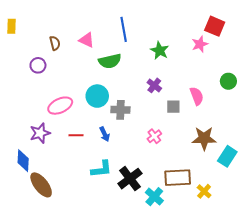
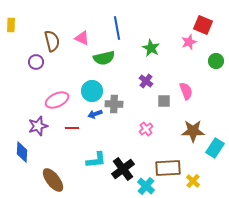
brown semicircle: (55, 43) -> (52, 41), size x1.5
green circle: (228, 81) -> (216, 61), moved
blue arrow: (105, 134) -> (95, 114), moved, turned 96
brown ellipse: (41, 185) -> (53, 180), moved

